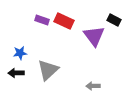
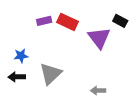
purple rectangle: (42, 20) -> (44, 21), turned -32

